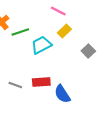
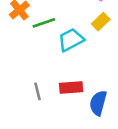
gray line: (15, 85) -> (37, 91), turned 56
blue semicircle: (62, 94) -> (98, 103), turned 48

